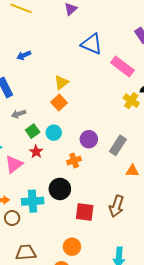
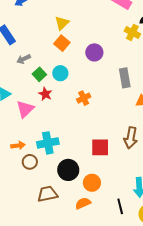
purple circle: (89, 139) -> (94, 52), moved
gray rectangle: (118, 145) -> (125, 78), turned -36
black circle: (60, 189) -> (68, 170), moved

